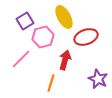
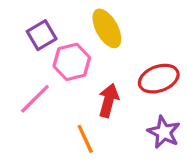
red ellipse: (86, 37) -> (159, 79), moved
orange line: (51, 83) -> (85, 139), turned -42

